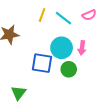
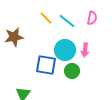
yellow line: (42, 15) -> (46, 18), turned -64
pink semicircle: (89, 15) -> (92, 18), turned -56

